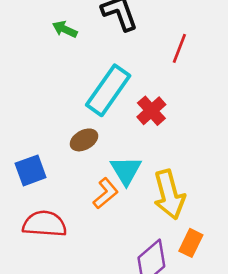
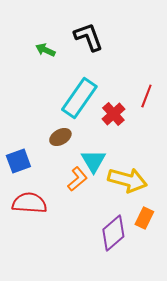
red line: (179, 48) -> (146, 96), moved
yellow arrow: (169, 195) -> (127, 180), turned -60

